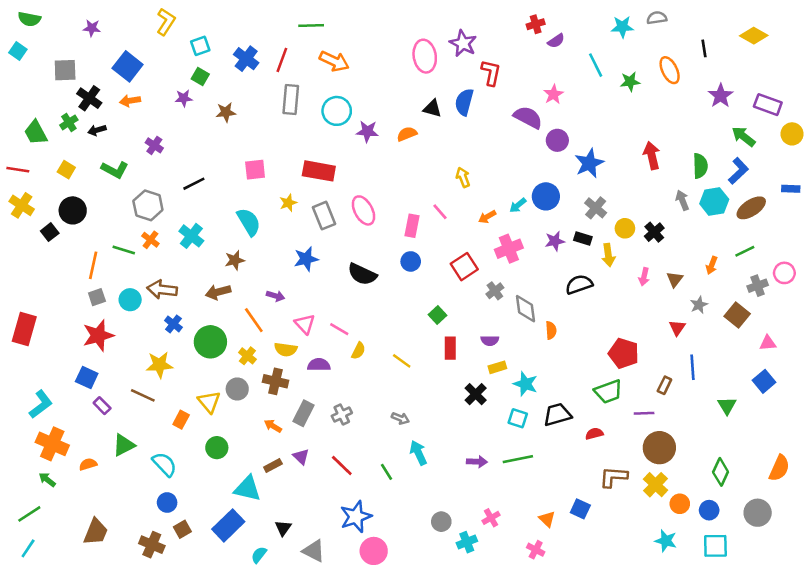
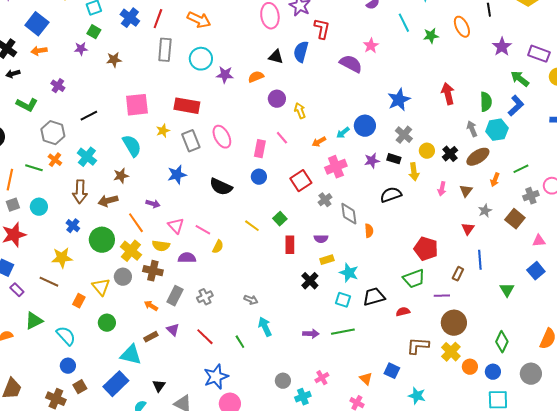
purple circle: (557, 140) -> (277, 99), moved
pink square: (255, 170) -> (137, 105), size x1.4
brown ellipse: (751, 208) -> (478, 157), moved
brown arrow: (162, 290) -> (80, 192), moved, turned -95
yellow cross: (247, 356) -> (131, 251), size x1.5
yellow line: (402, 361) -> (252, 226), moved
cyan star: (666, 541) -> (417, 396), moved

